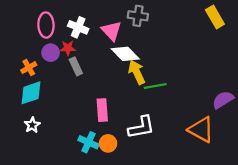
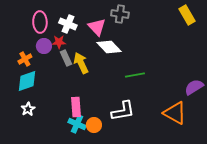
yellow arrow: (137, 72) -> (81, 63), moved
pink rectangle: (102, 110) -> (76, 107), moved

